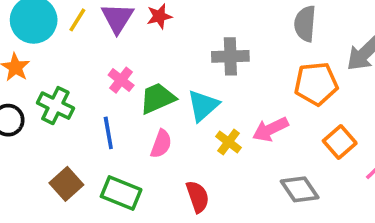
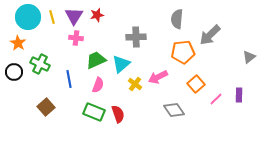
yellow line: (77, 20) -> (52, 17), turned -48
pink cross: (121, 80) -> (76, 38), moved, turned -32
green rectangle: (121, 193) -> (94, 112), moved

